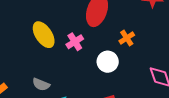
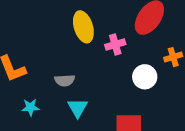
gray semicircle: (41, 84) -> (65, 80), turned -42

